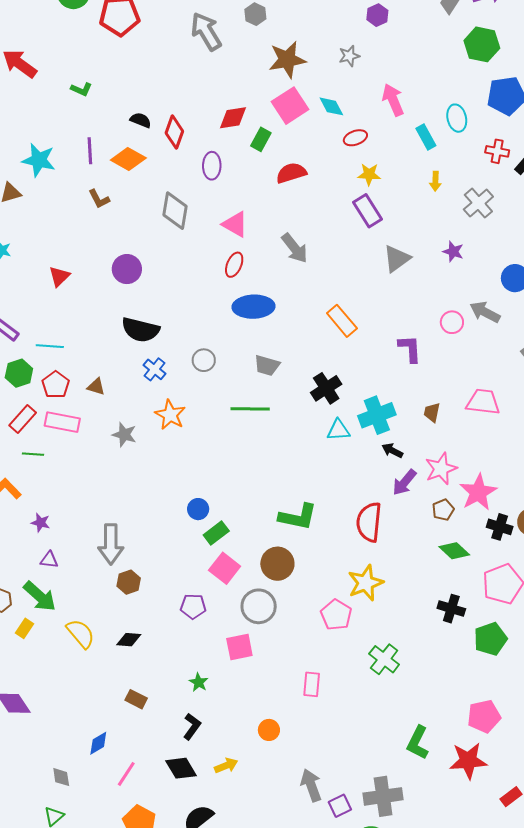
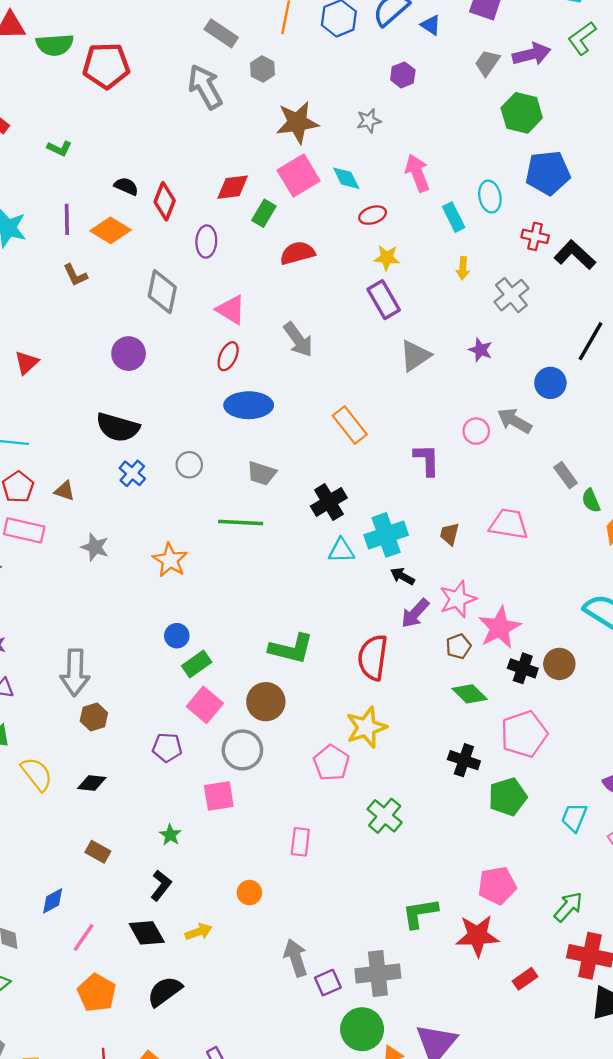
purple circle: (127, 269) -> (129, 354), moved
orange star: (170, 415) -> (170, 560), moved
green L-shape: (418, 743) -> (420, 913), turned 52

